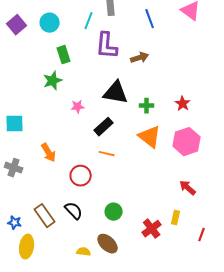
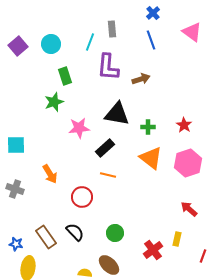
pink star: (78, 107) -> (79, 128), size x1.5

